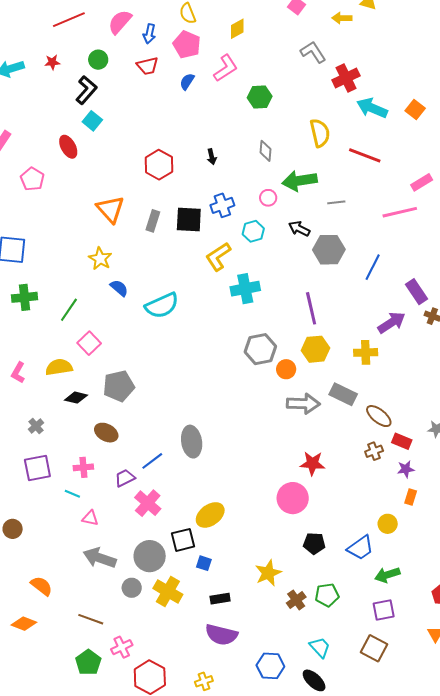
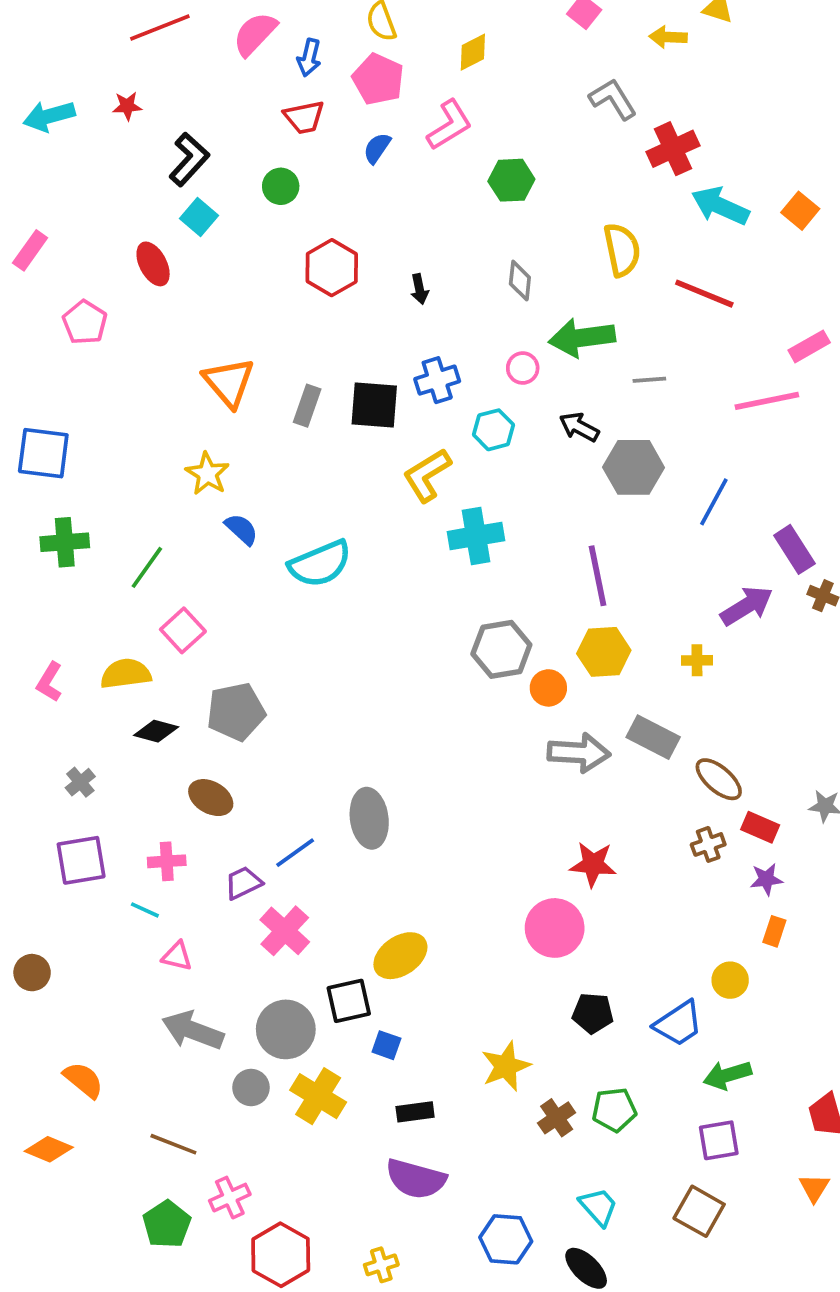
green circle: (98, 60) -> (281, 186), moved
red hexagon: (159, 165) -> (332, 268), moved
yellow cross: (366, 352) -> (697, 660), size x0.7

